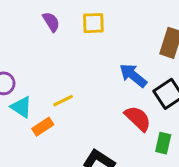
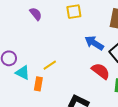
yellow square: (93, 23) -> (74, 12), moved
orange rectangle: (43, 127) -> (38, 84), turned -40

